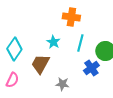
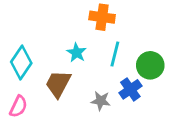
gray star: (62, 84) -> (101, 101), moved

